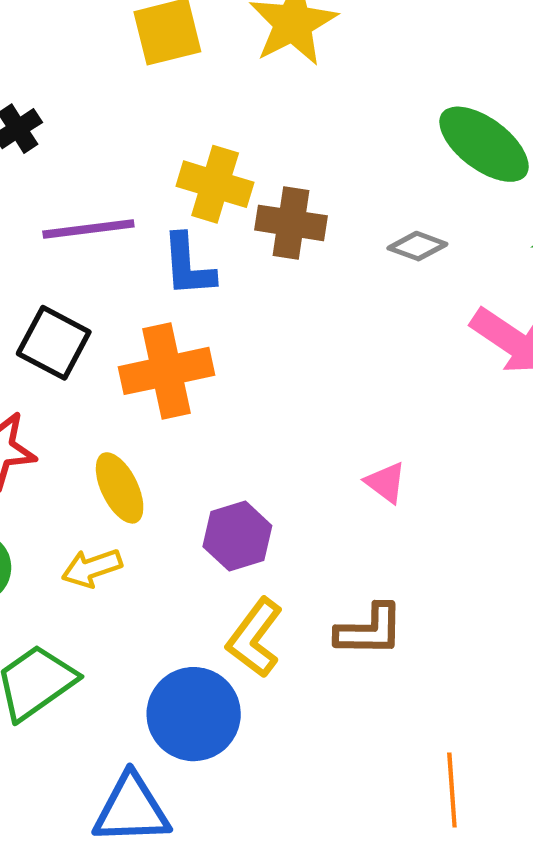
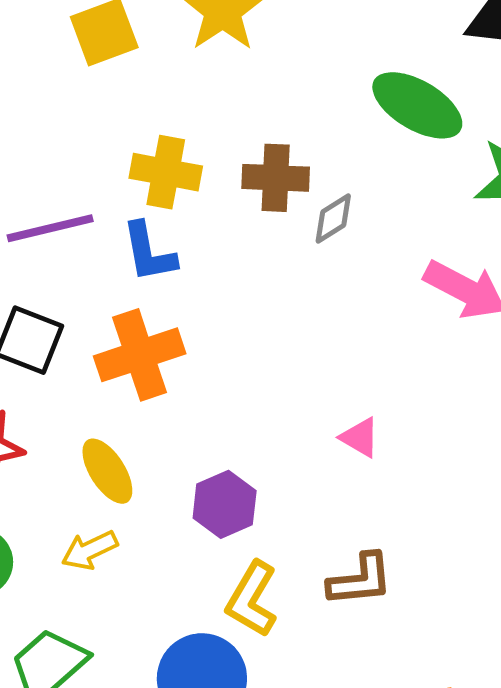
brown cross: (291, 223) -> (276, 178), moved
gray diamond: (417, 246) -> (333, 218), moved, turned -46

